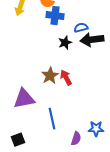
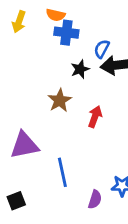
blue semicircle: (81, 28) -> (102, 49), turned -48
brown star: (50, 76) -> (60, 100), moved
red arrow: (66, 78) -> (95, 117), moved, turned 49

